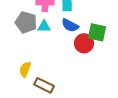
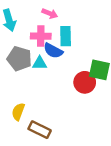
blue semicircle: (70, 25) -> (53, 51), moved

